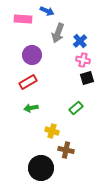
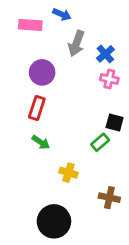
black square: (87, 78) -> (115, 122), moved, turned 32
red rectangle: (28, 82) -> (37, 108), turned -42
green arrow: (31, 108) -> (41, 142), turned -136
brown cross: (66, 150) -> (109, 198), moved

